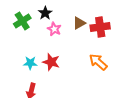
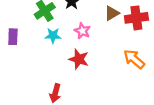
pink star: (54, 29) -> (82, 31), moved
cyan star: (30, 63) -> (53, 36), moved

